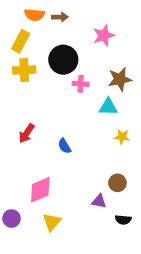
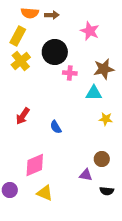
pink star: (104, 35) -> (90, 31), turned -30
yellow cross: (24, 70) -> (21, 61), turned -36
yellow triangle: (52, 222) -> (45, 193), turned -48

